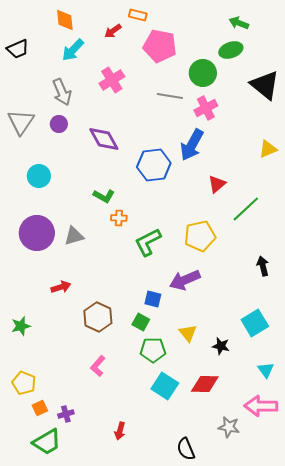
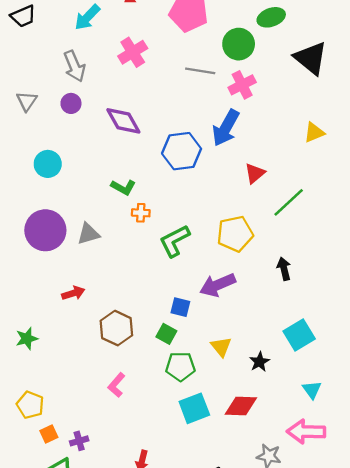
gray triangle: (21, 122) -> (27, 101), size x0.7
black arrow: (263, 266) -> (284, 269), moved
black star: (221, 346) -> (260, 362), turned 30
cyan square: (165, 386) -> (194, 408), turned 36

